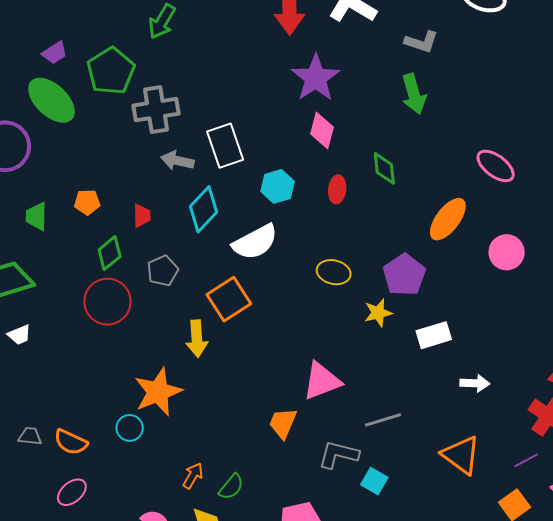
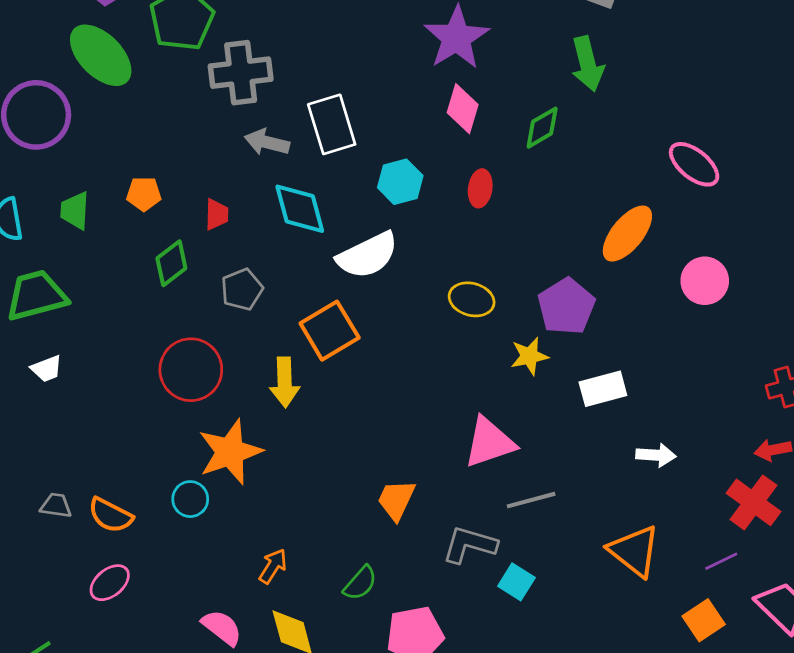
green diamond: (384, 168) -> (542, 128), moved, turned 64
cyan diamond: (203, 209) -> (300, 209), turned -60
red circle: (107, 302) -> (191, 370), moved
pink triangle: (322, 381) -> (489, 442), moved
green semicircle: (231, 487) -> (360, 583), moved

